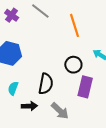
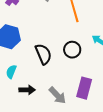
black semicircle: (46, 84) -> (43, 54), moved, turned -35
purple rectangle: (85, 87) -> (84, 88), moved

